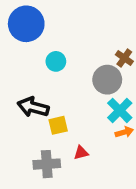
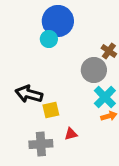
blue circle: (26, 24) -> (58, 21), moved
cyan circle: (56, 61) -> (49, 39), moved

